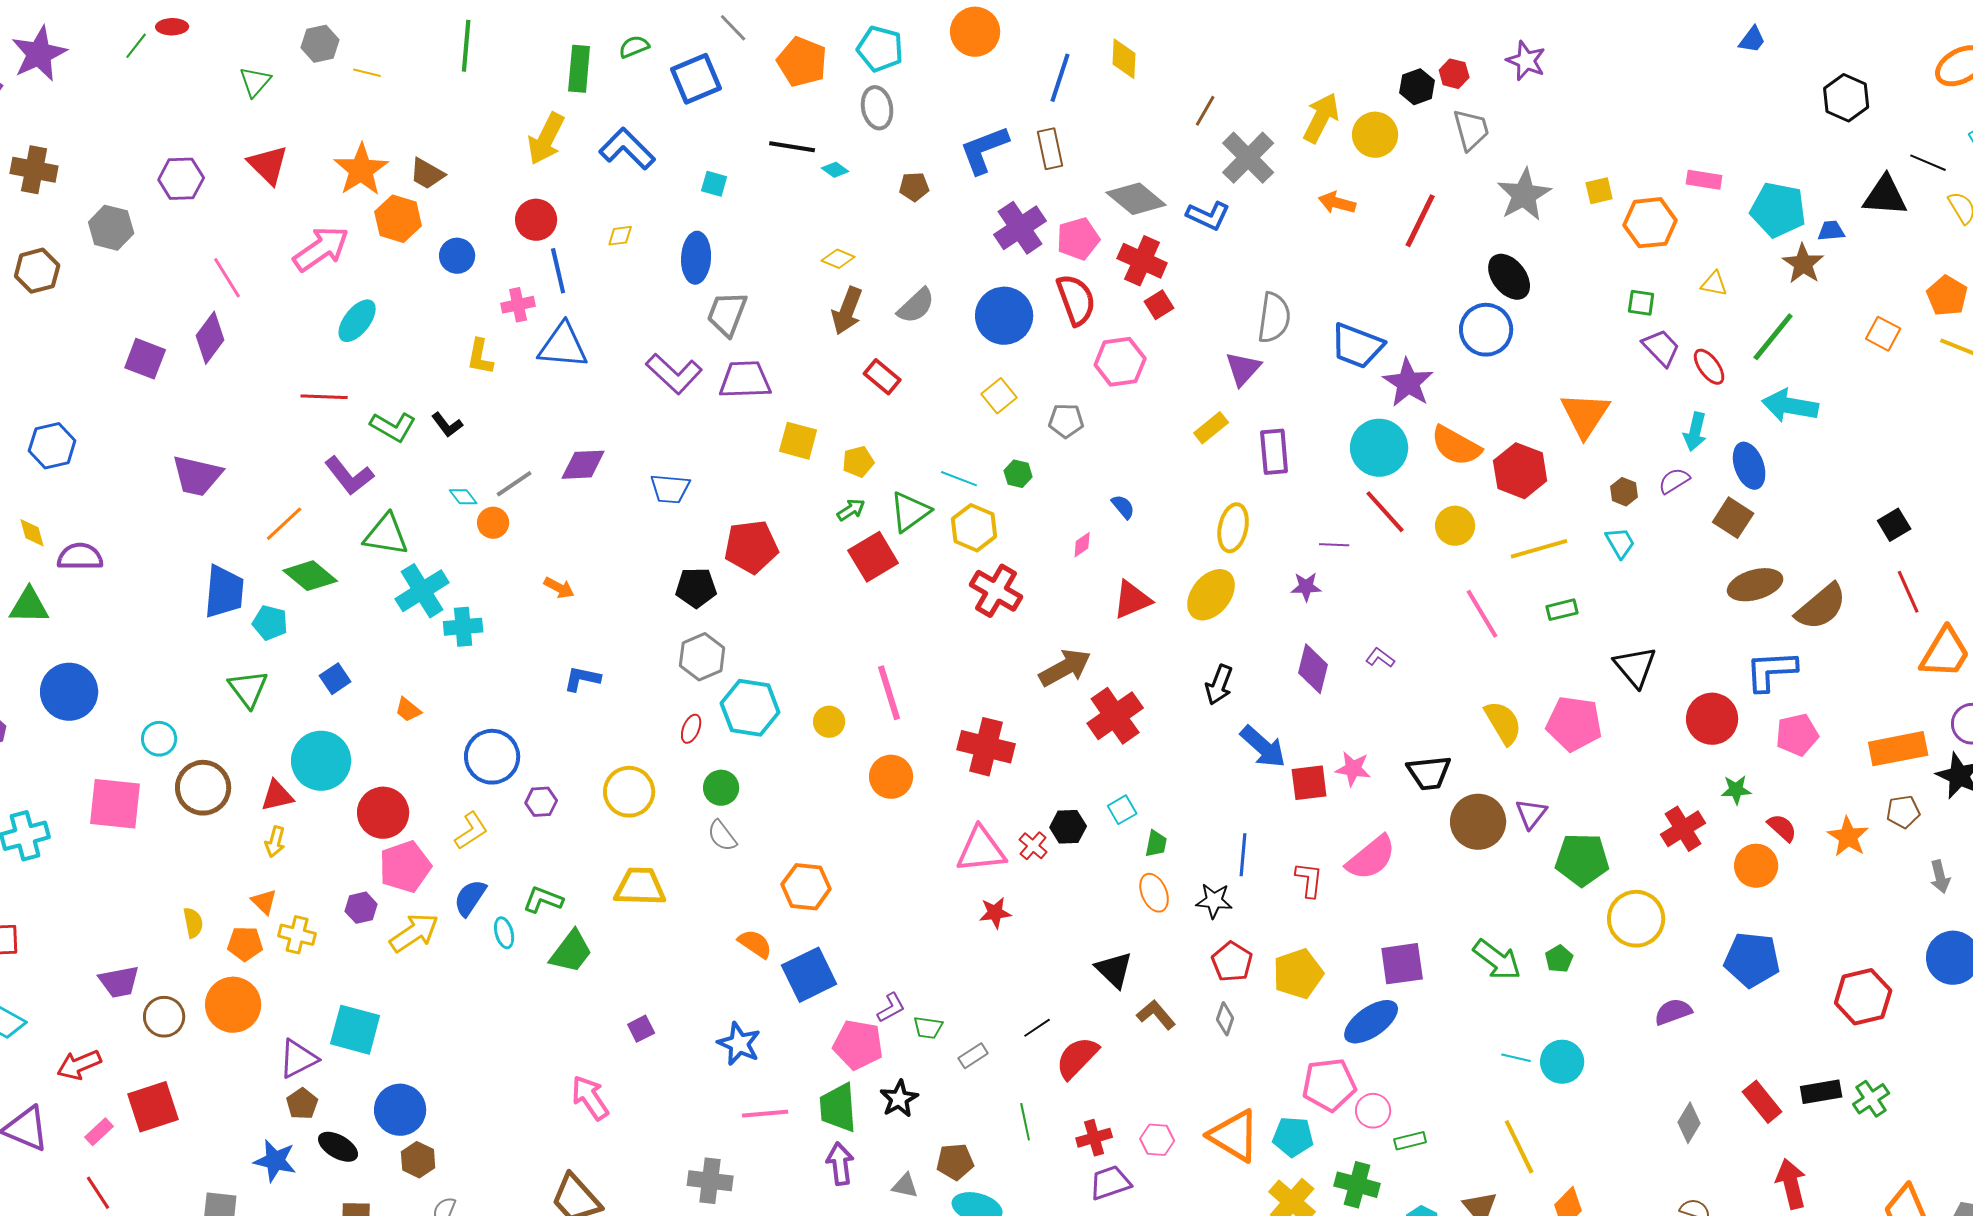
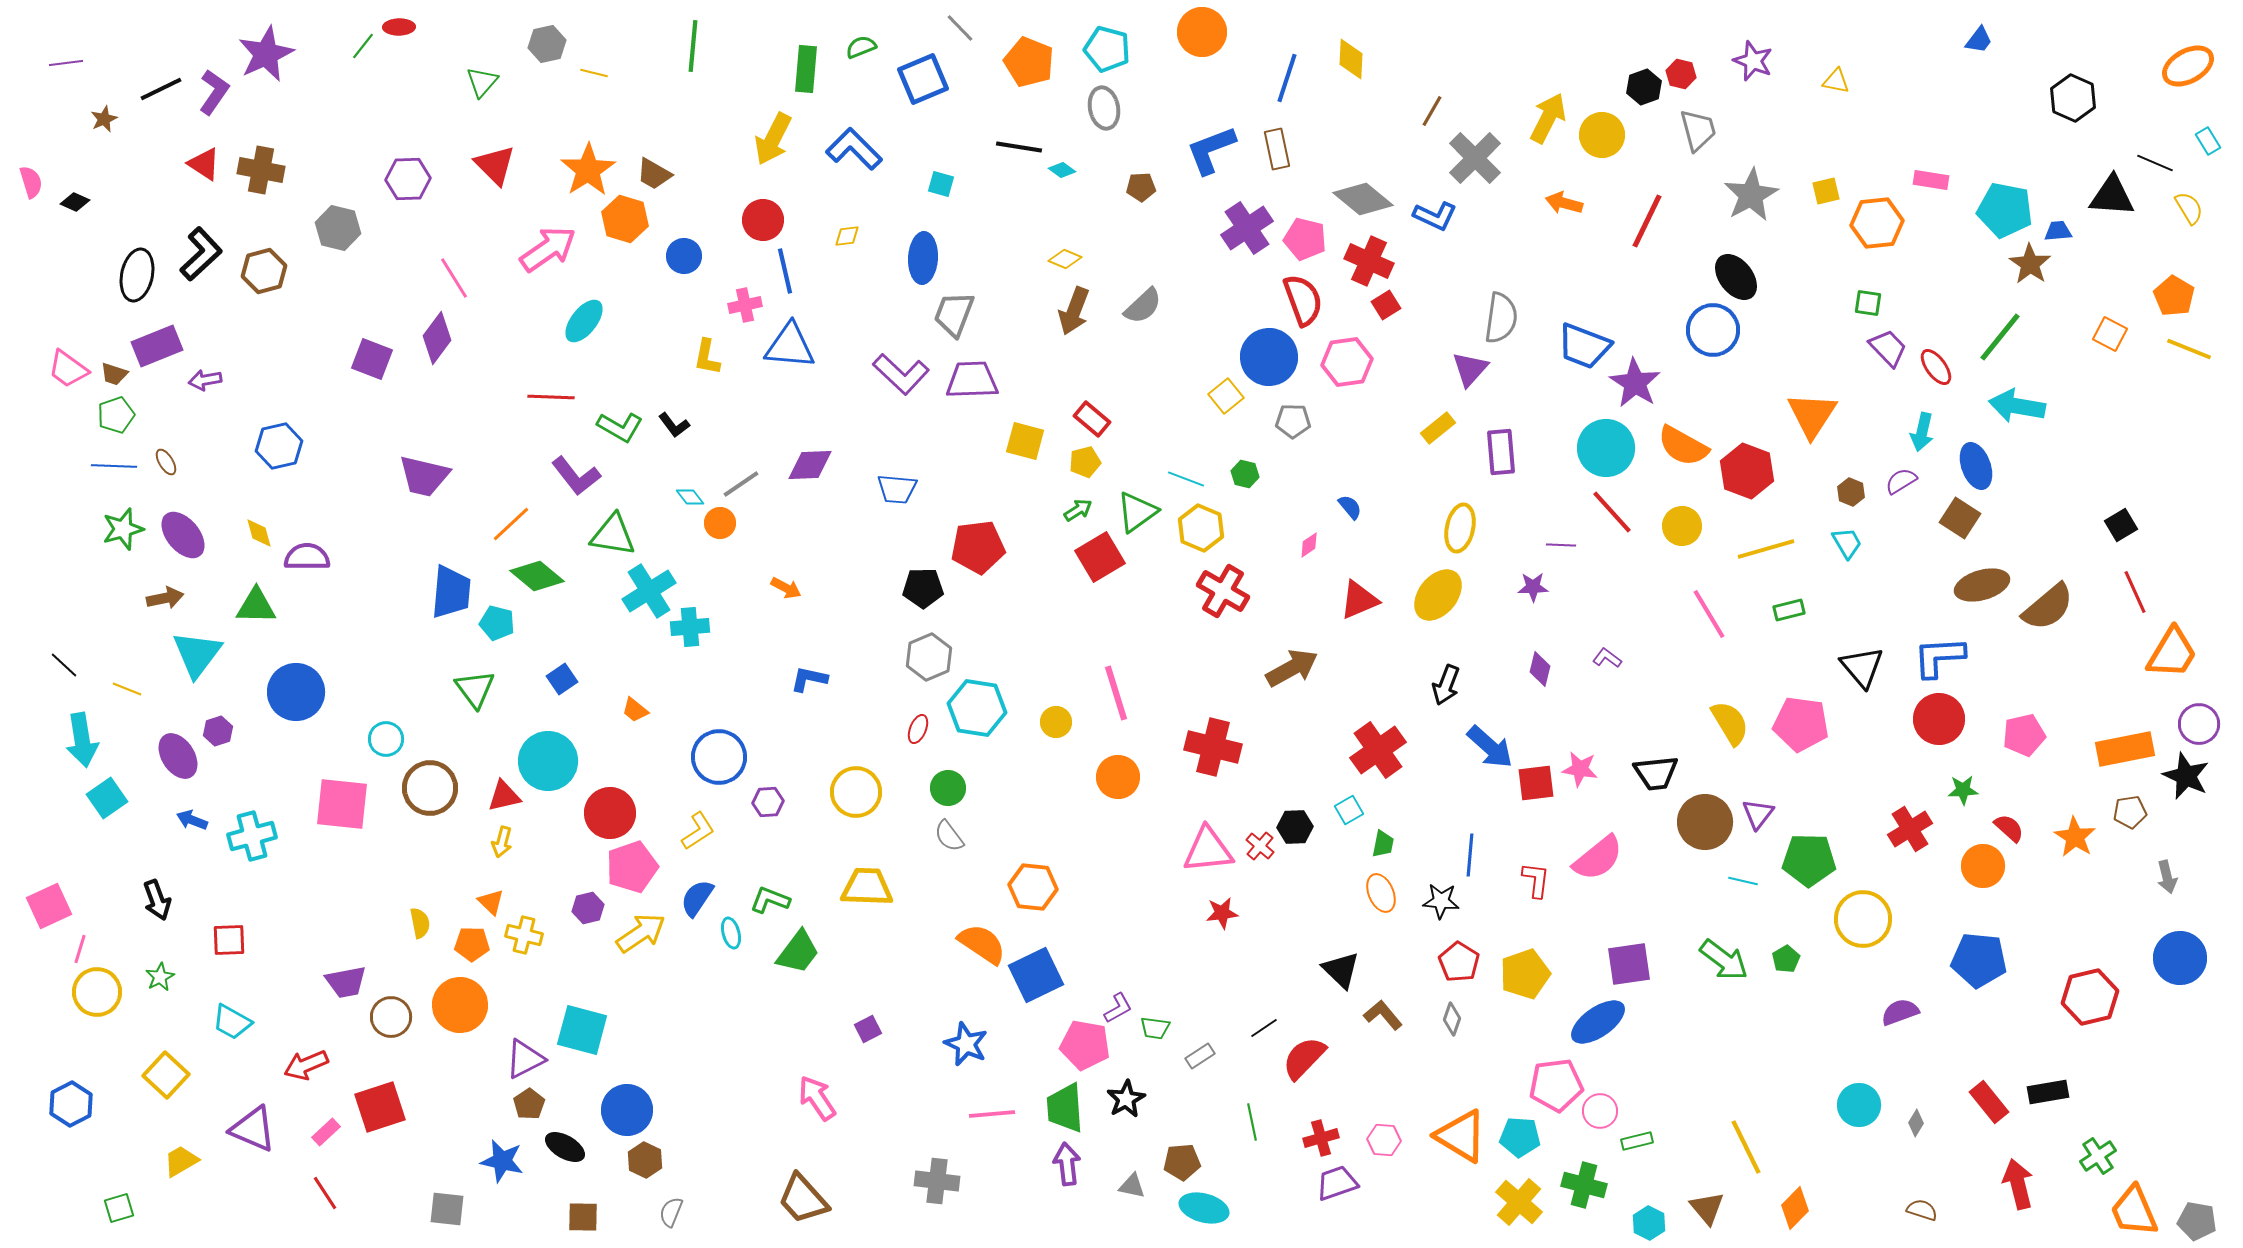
pink pentagon: (1078, 239) -> (1305, 239), turned 30
yellow triangle: (1714, 284) -> (1836, 81), moved
blue circle: (1004, 316) -> (1269, 357), moved
red rectangle: (882, 377) -> (1092, 419), moved
purple diamond: (1313, 669) -> (1540, 669), size x0.7
blue L-shape: (1771, 671) -> (1939, 657), moved
red cross: (1115, 716) -> (1378, 750), moved
orange semicircle: (755, 944) -> (982, 944), size x1.4
cyan line: (1516, 1058) -> (1743, 881), moved
cyan circle: (1562, 1062) -> (1859, 1105), moved
green cross: (1871, 1099) -> (2098, 1156), moved
gray diamond: (1689, 1123) -> (1916, 1123), size x0.7

